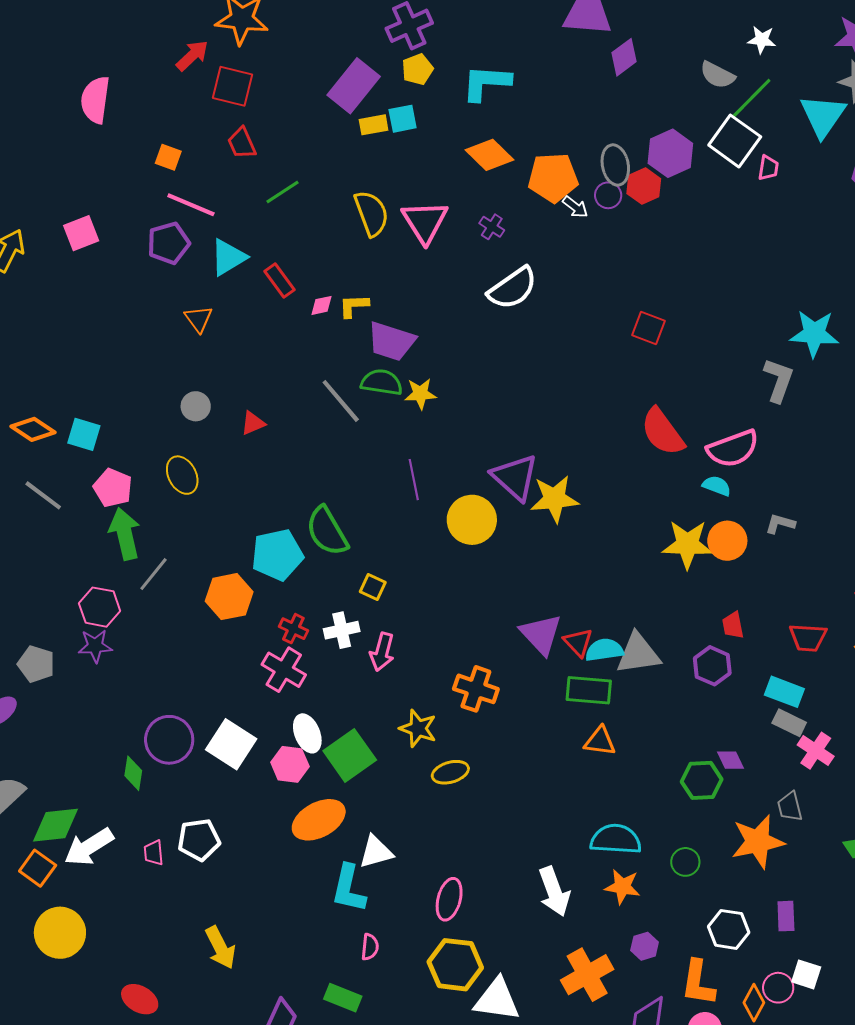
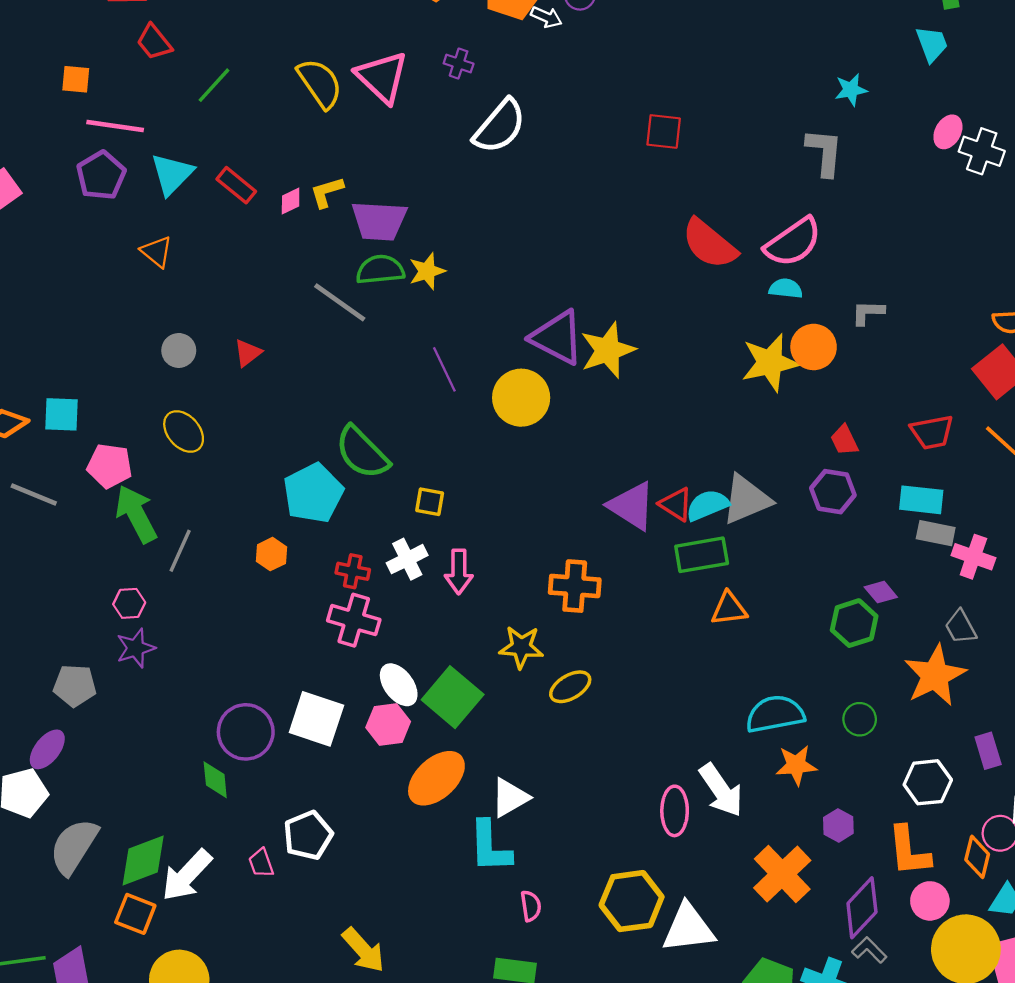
cyan star: (814, 334) -> (851, 90), size x0.6
orange hexagon: (229, 597) -> (271, 554), size x0.6
pink hexagon: (100, 607) -> (129, 603), size x0.7
pink ellipse: (449, 899) -> (675, 811), moved

